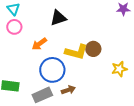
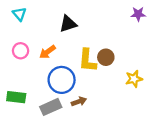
pink circle: (14, 27) -> (21, 51), moved
yellow L-shape: (76, 52) -> (87, 60), turned 80

